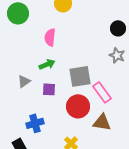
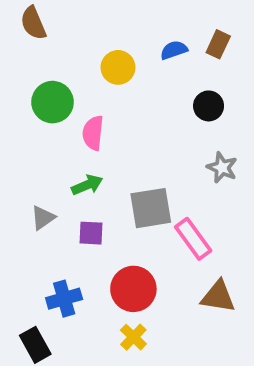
green circle: (18, 13) -> (53, 102), moved
black circle: (118, 28) -> (209, 106), moved
red circle: (78, 106) -> (133, 289), moved
brown triangle: (102, 122) -> (218, 297), moved

